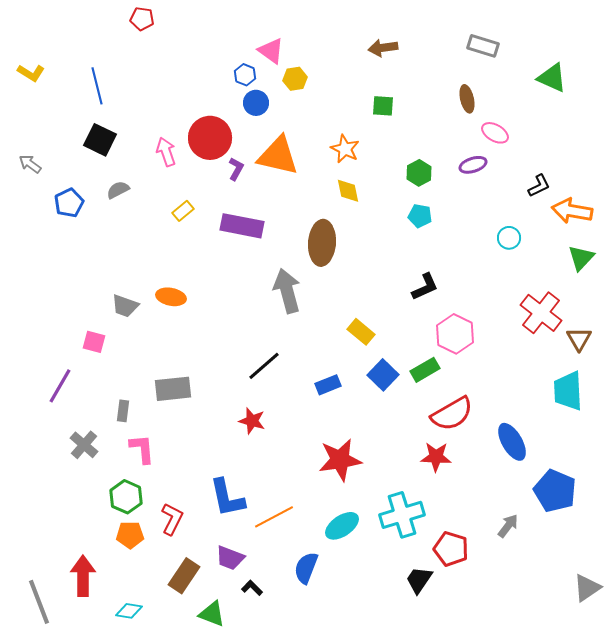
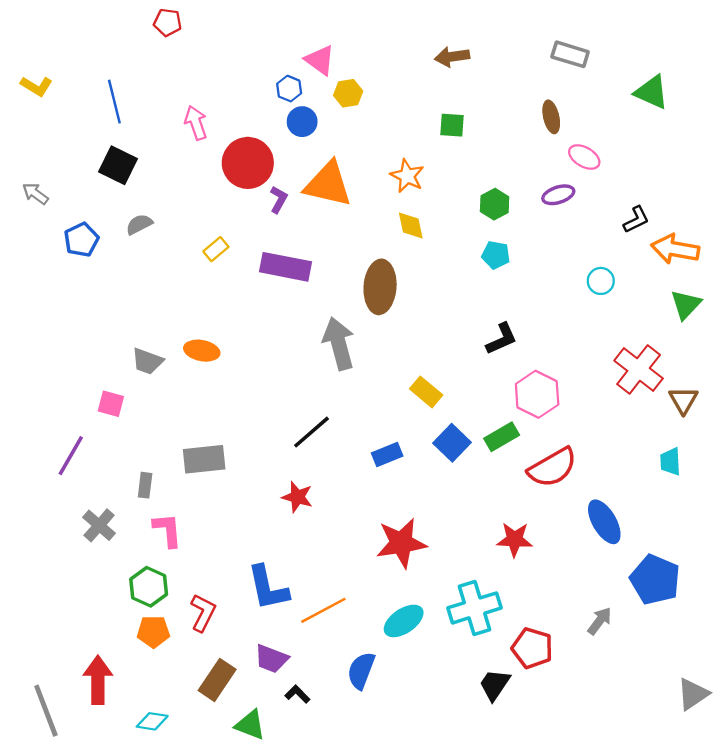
pink arrow: (166, 152) -> (196, 123), moved
cyan trapezoid: (568, 391) -> (670, 462), size x0.6
red semicircle: (452, 414) -> (552, 467), moved

